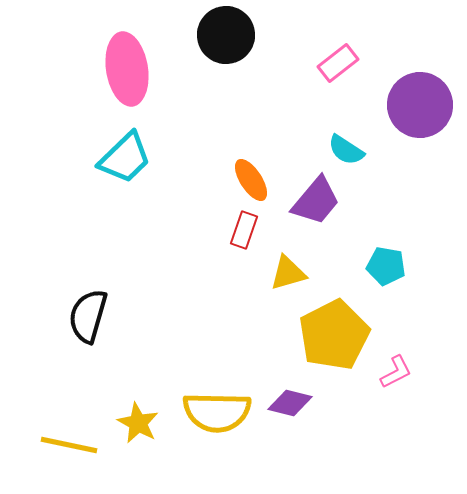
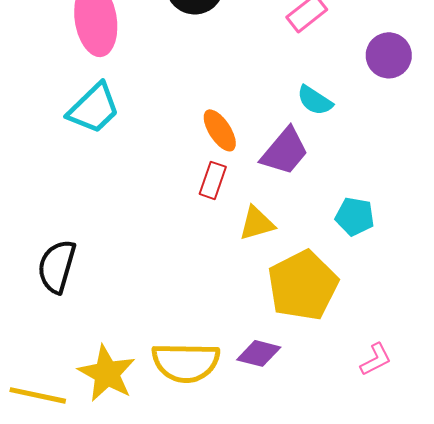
purple circle: (420, 105) -> (389, 55), size x0.7
pink L-shape: (396, 372) -> (376, 359), moved
yellow star: (138, 423) -> (107, 373), size x1.4

